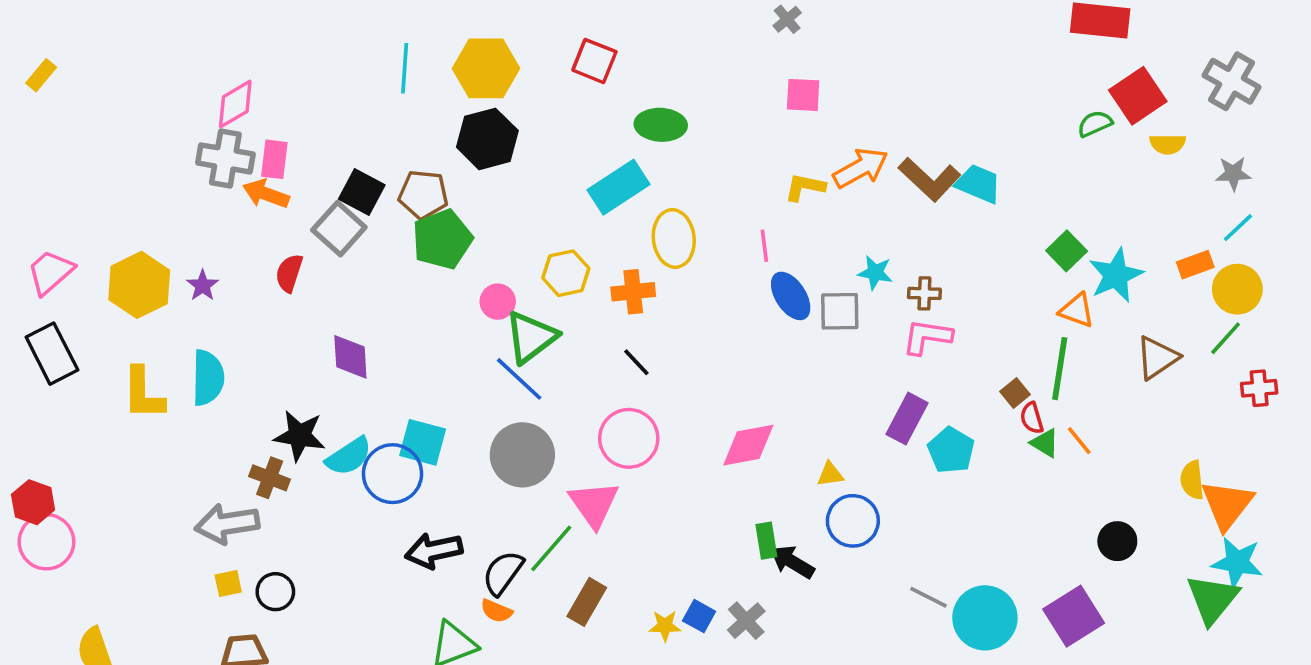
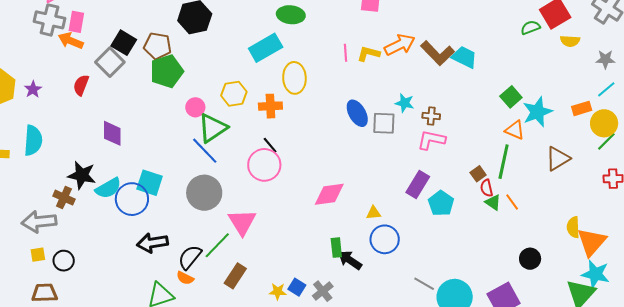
pink line: (764, 246) -> (345, 53), moved
green line: (1226, 338) -> (606, 141), moved
pink circle: (629, 438) -> (264, 165), moved

